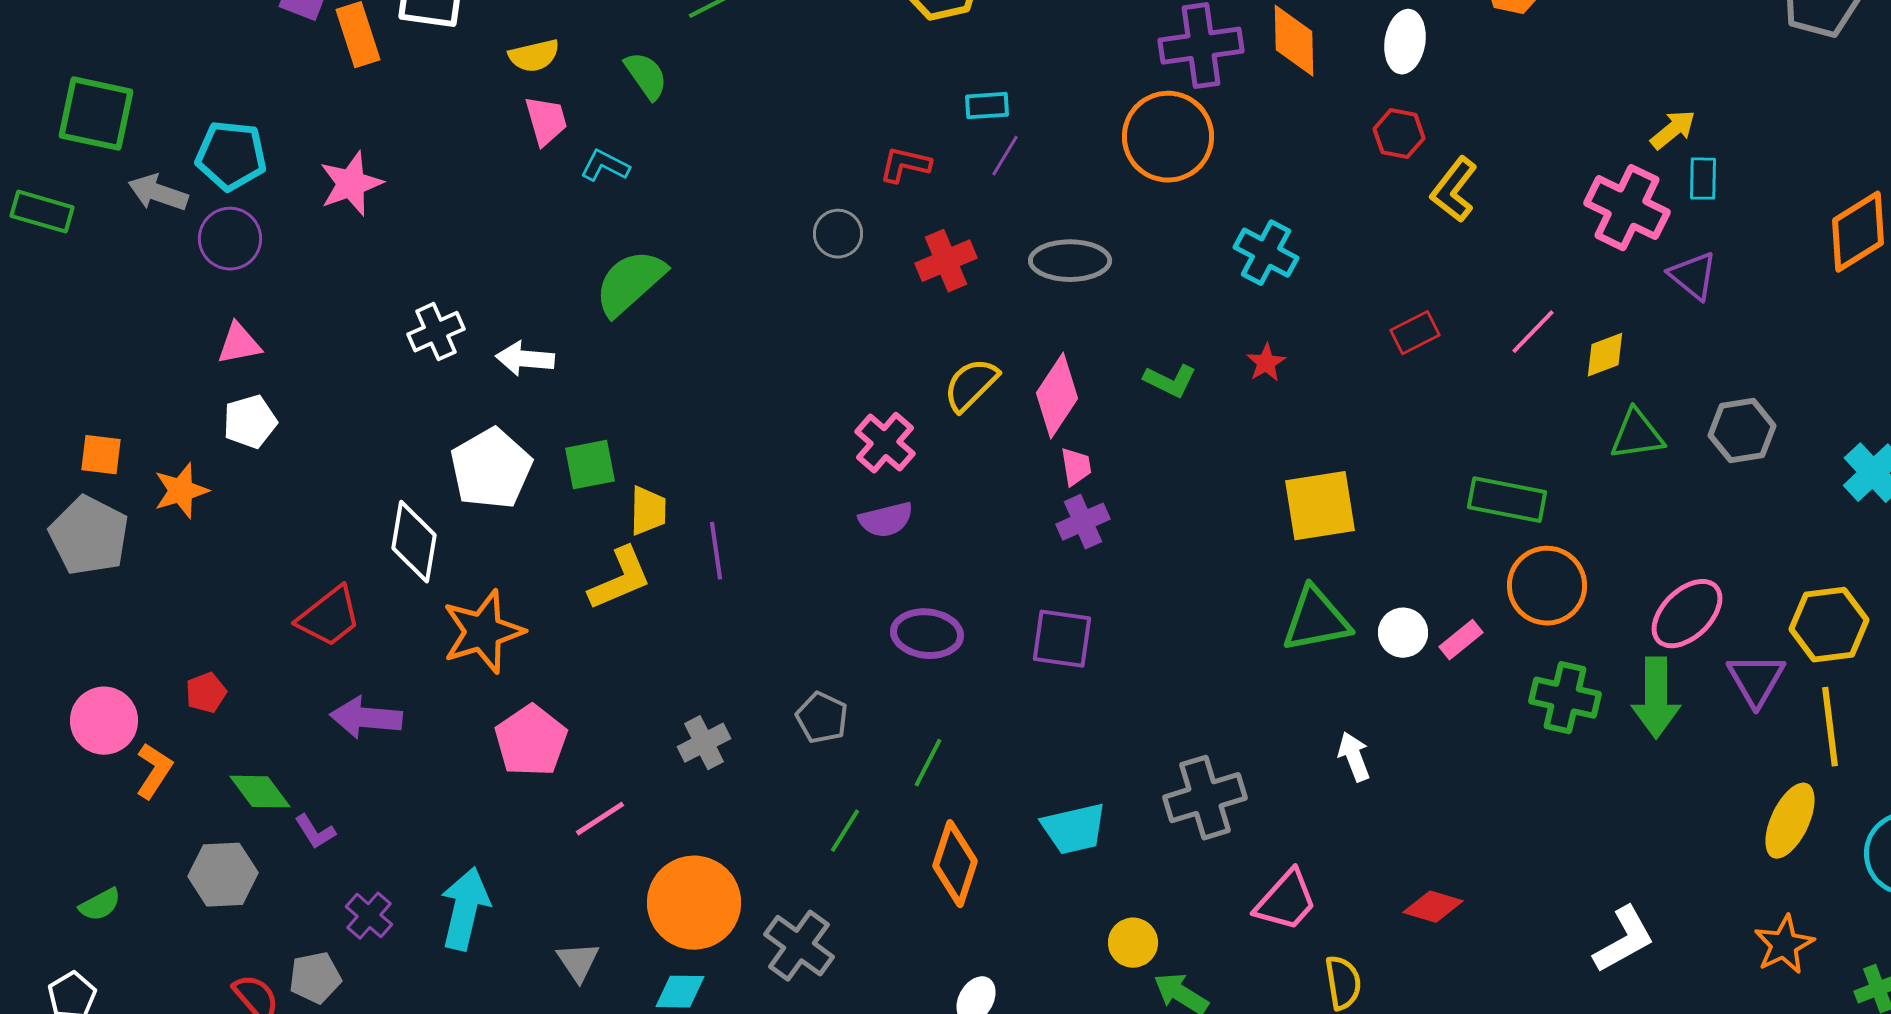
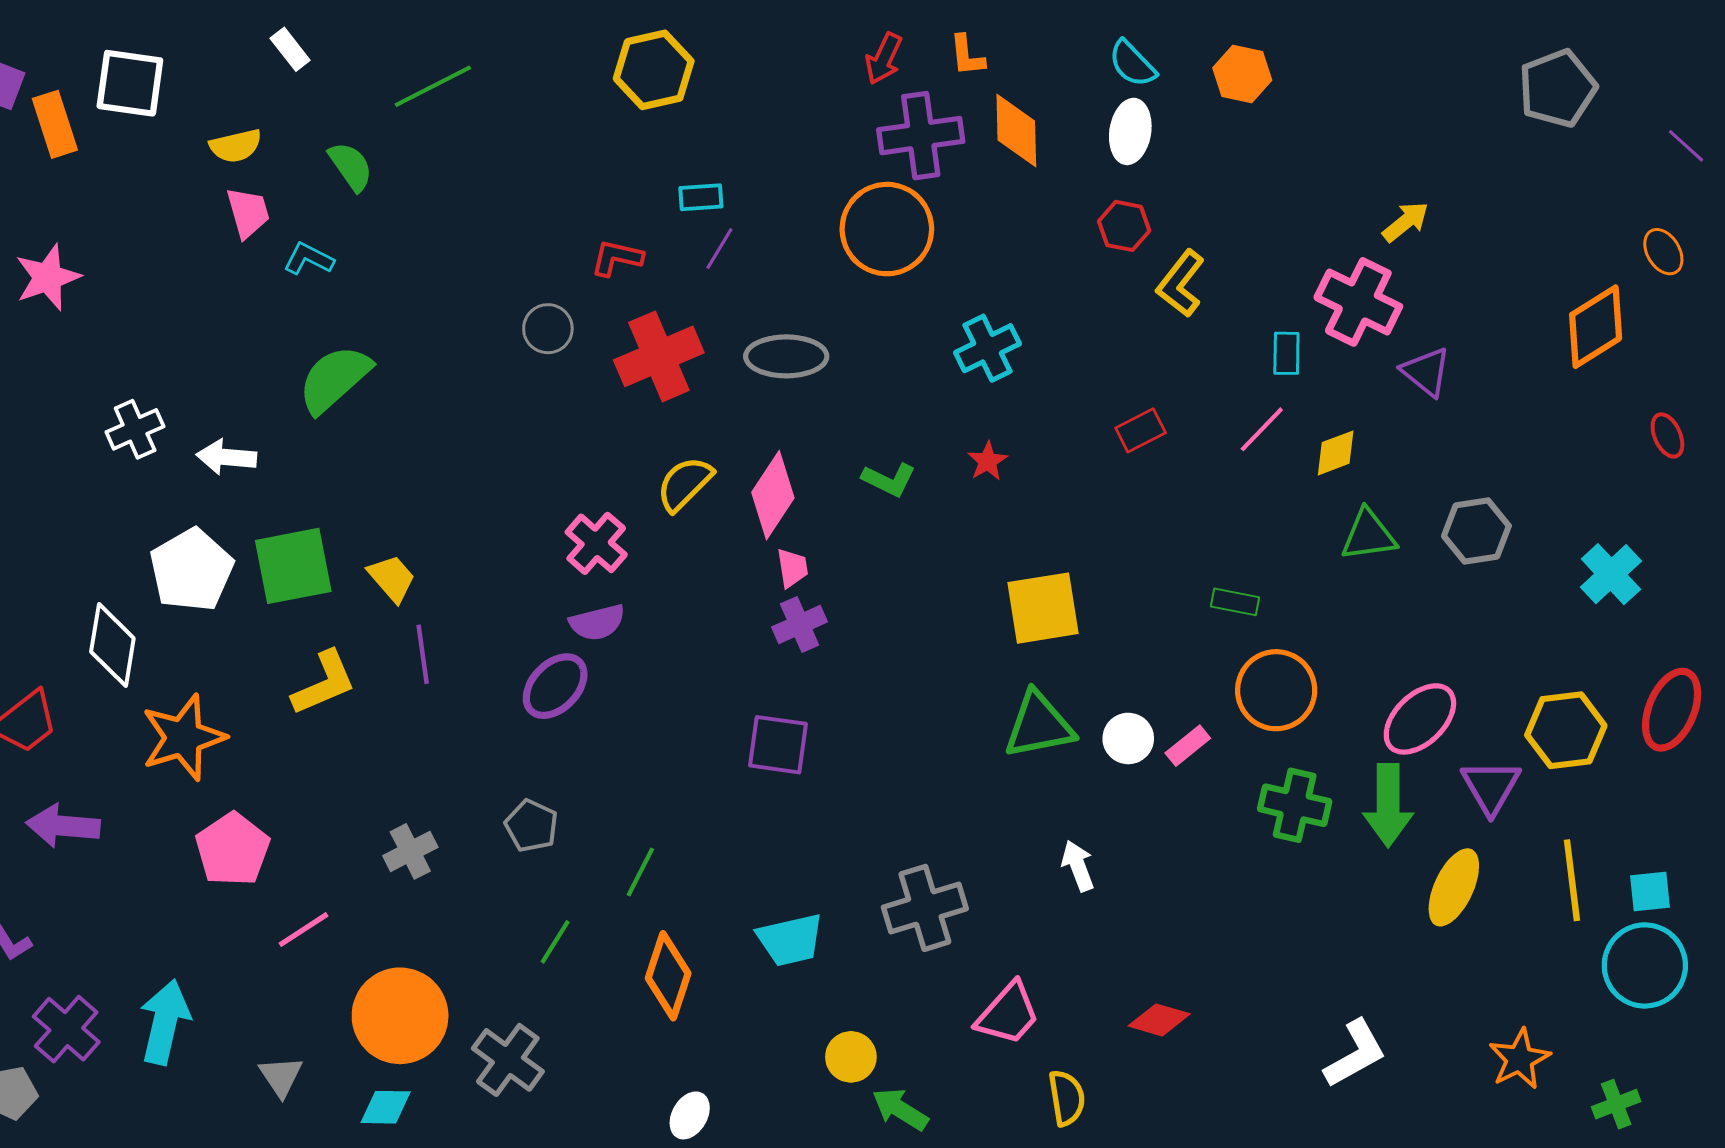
cyan rectangle: (1703, 179) -> (1286, 353), moved
cyan cross: (1266, 253) -> (988, 348), turned 36
red cross: (946, 261) -> (659, 356), size x1.4
green square: (590, 465) -> (293, 566), size x1.5
green rectangle: (1507, 500) -> (1235, 602), size x0.6
yellow trapezoid: (648, 511) -> (392, 578), moved, turned -42
purple ellipse: (927, 634) -> (555, 686), moved, turned -52
yellow line: (1830, 727) -> (1572, 880), moved
yellow ellipse: (1790, 821) -> (1454, 887), moved
purple cross: (369, 916) -> (66, 1029), size x1.4

